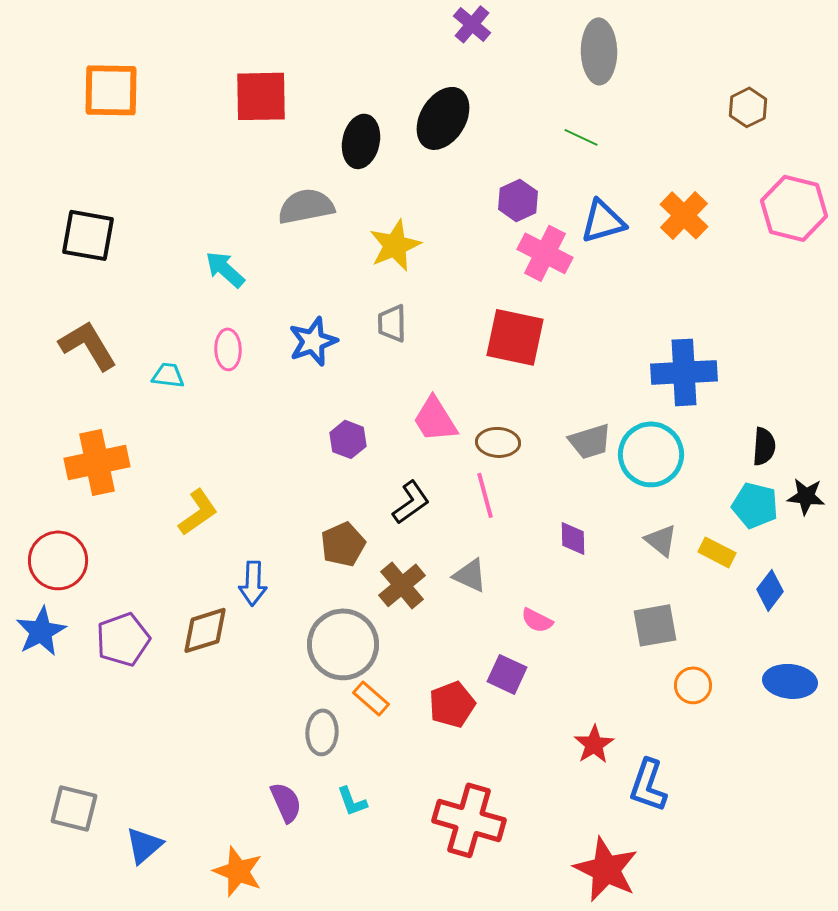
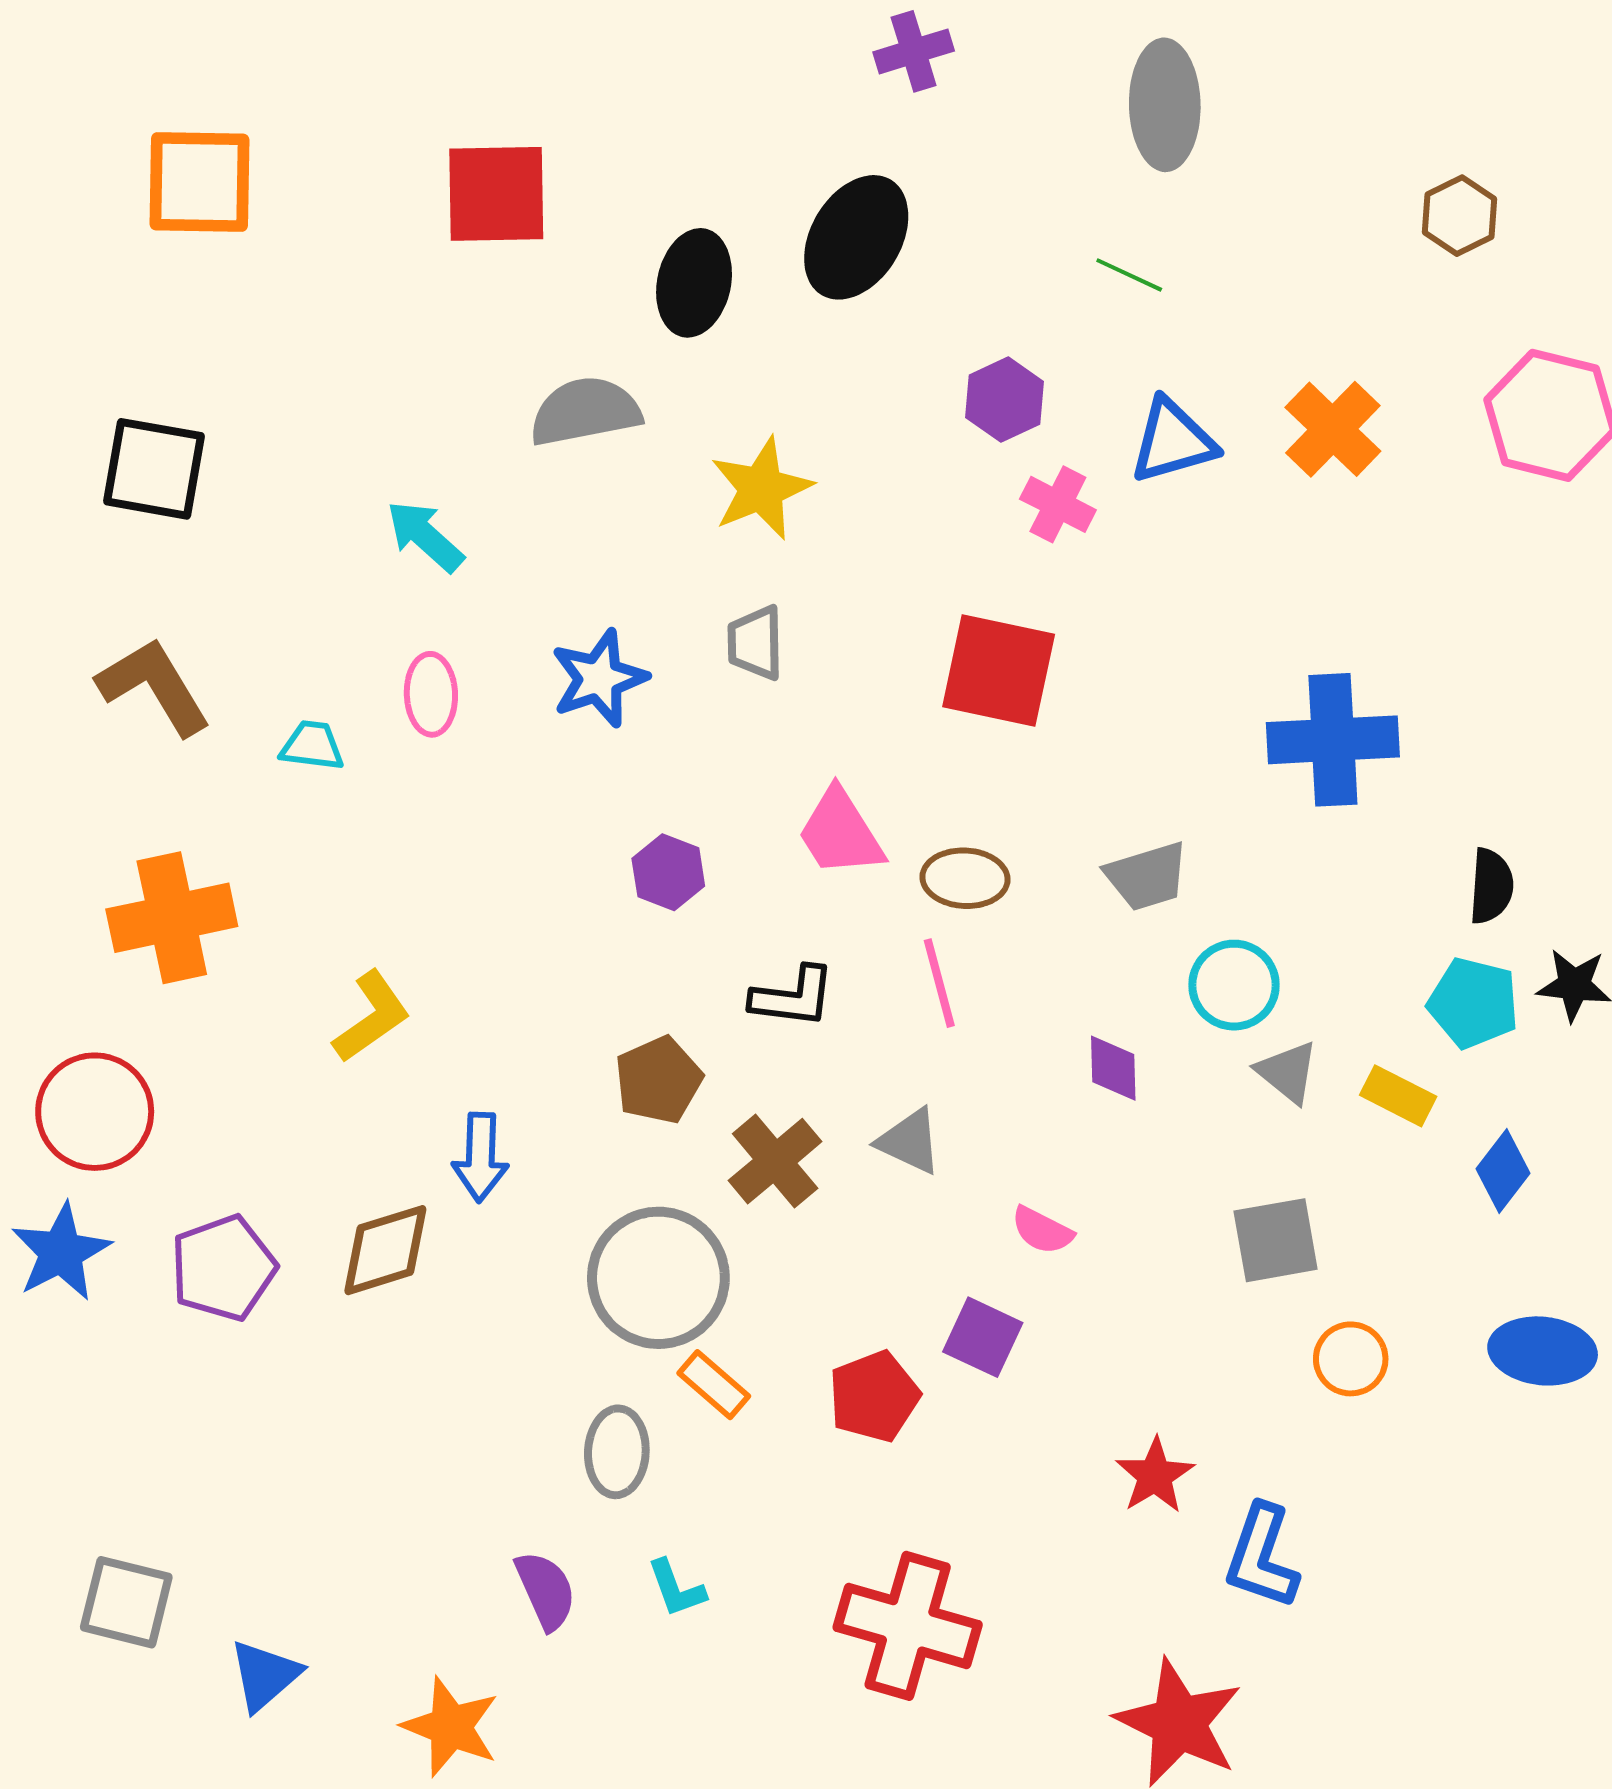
purple cross: (472, 24) -> (914, 51), turned 33
pink cross: (545, 253) -> (1058, 504), size x0.7
cyan circle: (651, 454) -> (1234, 985), moved, size x0.7
black L-shape: (411, 502) -> (793, 997), turned 42

